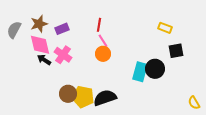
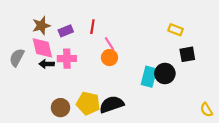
red line: (99, 25) -> (92, 27), moved
gray semicircle: (14, 30) -> (17, 58), moved
pink cross: (63, 55) -> (67, 59), turned -36
black arrow: (44, 60) -> (47, 64), turned -32
brown circle: (68, 94) -> (60, 108), moved

